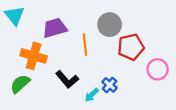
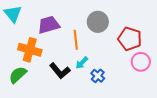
red pentagon: (131, 47) -> (130, 39), moved, turned 30
cyan arrow: (92, 95) -> (82, 63), moved

